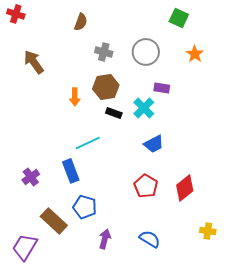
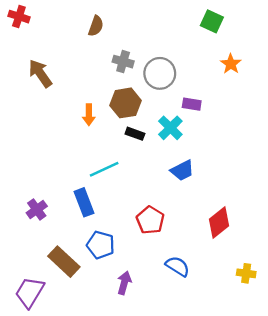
gray circle: (146, 52) -> (160, 73), moved
red pentagon: (146, 186) -> (150, 220), moved
blue semicircle: (150, 239) -> (178, 266), moved

